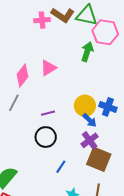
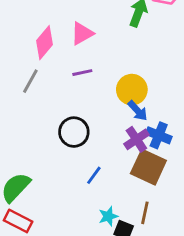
blue cross: (108, 107) -> (159, 135), moved
purple line: (48, 113) -> (82, 73), moved

